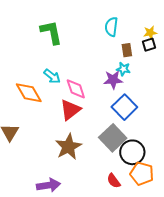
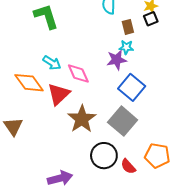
red triangle: (70, 110) -> (59, 94), moved
brown star: (68, 147) -> (82, 119), moved
black circle: (132, 152) -> (104, 156), moved

